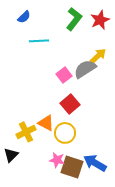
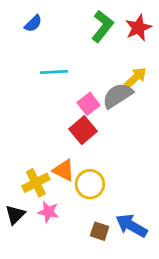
cyan line: (39, 41) -> (54, 72), moved
red square: (70, 104) -> (83, 130), moved
pink star: (57, 160) -> (48, 212), moved
brown square: (72, 167) -> (100, 231), size x0.6

